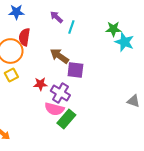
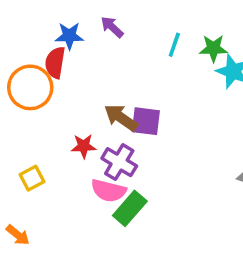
blue star: (16, 12) -> (69, 36), moved
cyan line: (71, 27) -> (174, 45), moved
brown arrow: (59, 56) -> (121, 118), moved
yellow square: (11, 75) -> (32, 178), moved

